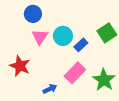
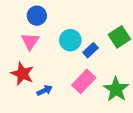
pink triangle: (40, 37) -> (30, 41), moved
blue arrow: (50, 89) -> (45, 90), moved

